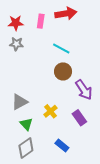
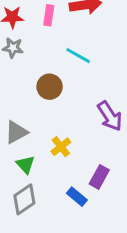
brown circle: (63, 71) -> (50, 87), moved
purple rectangle: (79, 118) -> (99, 177), moved, turned 63

